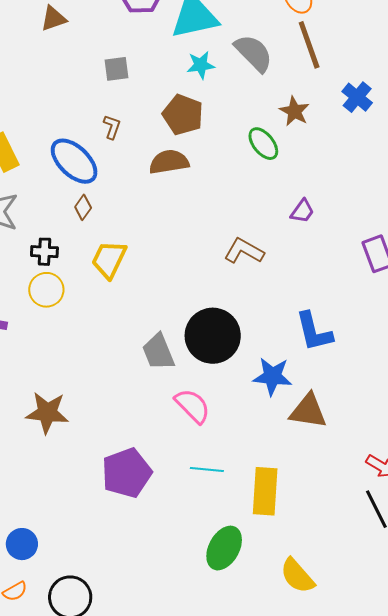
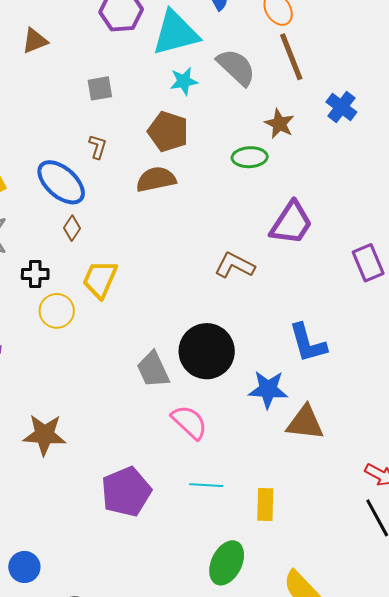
green ellipse: (263, 144) -> (250, 157), turned -52
purple trapezoid: (302, 211) -> (291, 223), size x1.8
yellow circle: (46, 290) -> (57, 311), moved
yellow rectangle: (265, 491) -> (265, 505), size x0.7

